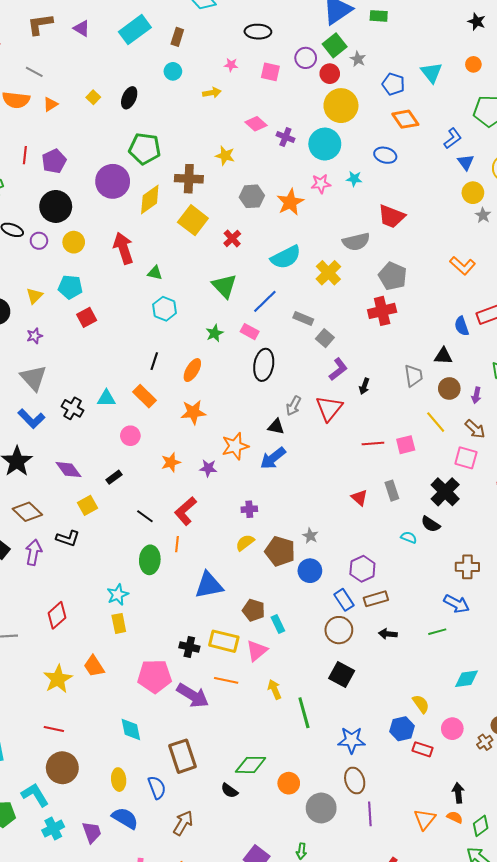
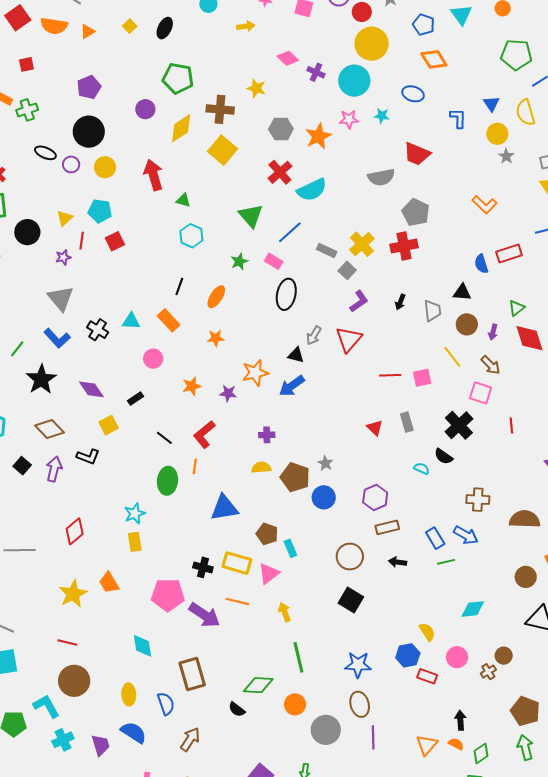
blue L-shape: (453, 138) -> (458, 118), moved, turned -55
red line: (25, 155) -> (82, 241), moved
purple circle: (113, 181) -> (145, 109), size x0.6
red cross: (232, 238) -> (280, 172), moved, size x1.4
yellow cross: (328, 273) -> (362, 244), moved
black arrow: (364, 386) -> (400, 302), moved
orange star: (193, 412) -> (216, 338), size x0.7
yellow semicircle: (245, 543) -> (261, 467), turned 30
blue rectangle: (344, 600) -> (435, 538), moved
green line: (304, 713) -> (298, 657), moved

